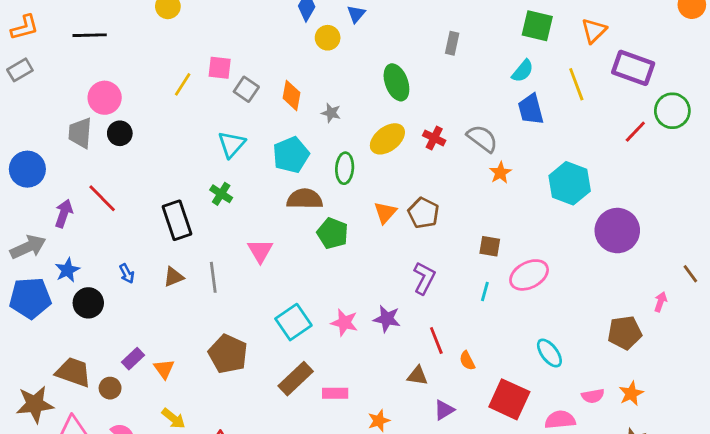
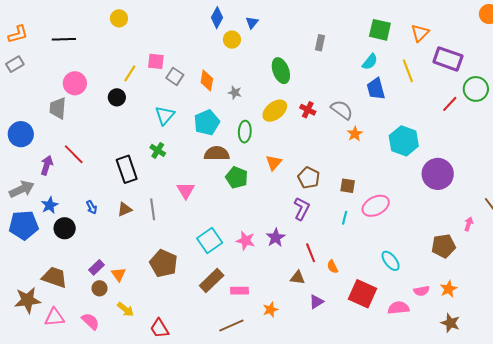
black circle: (120, 133) -> (117, 97), moved
brown pentagon: (423, 213) -> (309, 178), moved
purple star: (387, 319) -> (276, 238), turned 30
brown circle: (110, 388) -> (99, 288), moved

